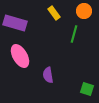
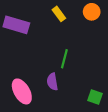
green line: (74, 34) -> (64, 59), moved
pink ellipse: (20, 56) -> (22, 91), moved

